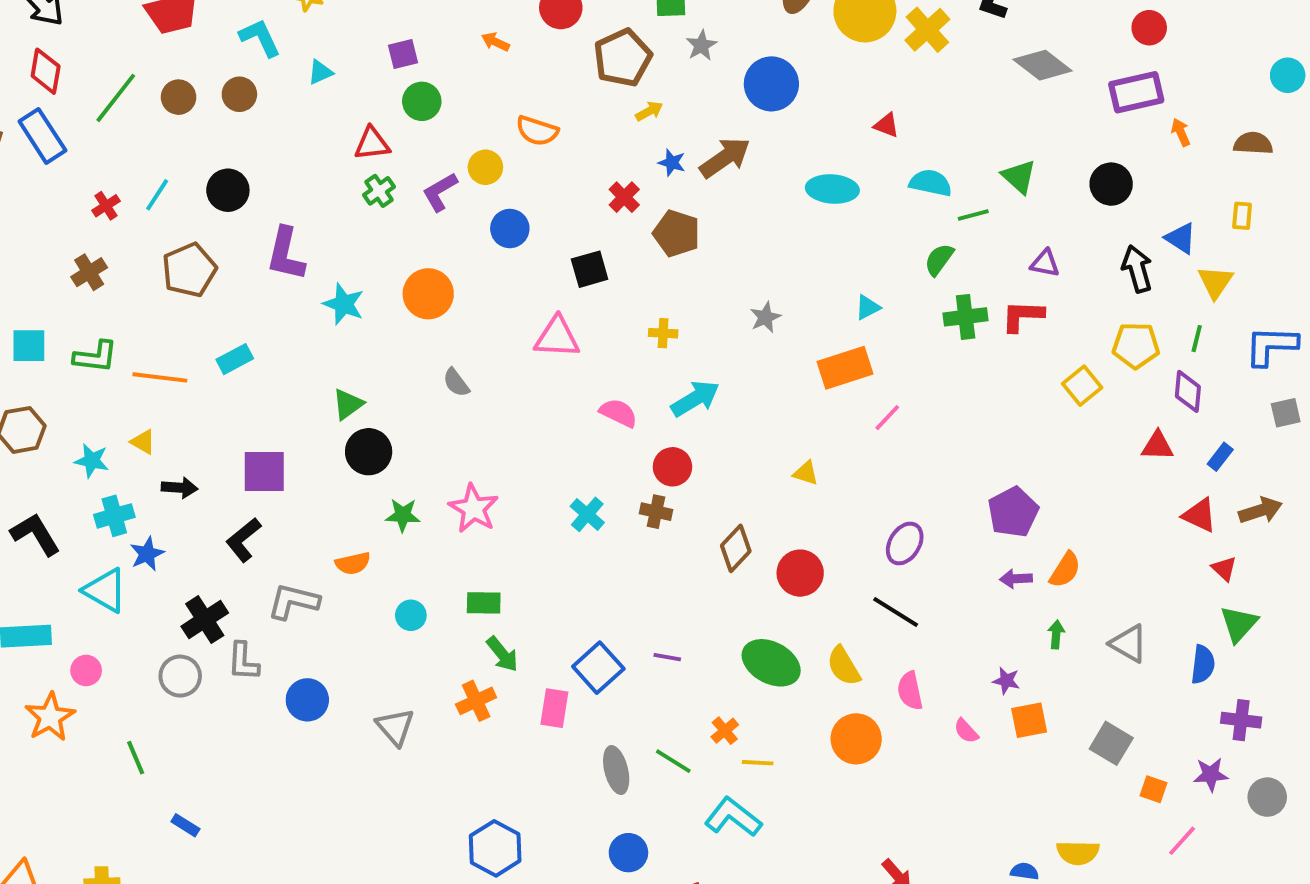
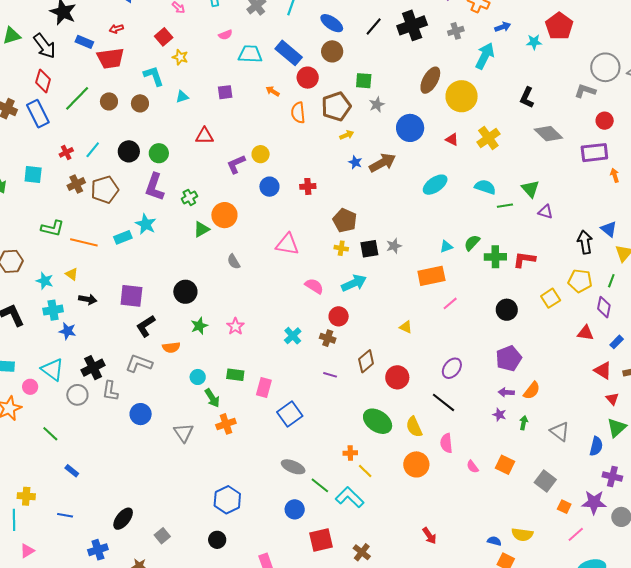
yellow cross: (927, 30) -> (488, 138), moved
green circle: (422, 101) -> (159, 153), moved
red triangle: (886, 125) -> (452, 139), moved
orange semicircle: (537, 131) -> (298, 113), moved, turned 60
black circle: (1111, 184) -> (507, 310), moved
cyan ellipse: (832, 189) -> (435, 185), turned -45
green cross: (379, 191) -> (189, 197), moved
red cross: (624, 197) -> (308, 186), moved, turned 35
brown pentagon: (677, 233) -> (345, 220), moved
green semicircle: (939, 260) -> (472, 243), moved
purple triangle: (1045, 263) -> (546, 212), moved
black square: (590, 269) -> (369, 249), moved
brown cross: (89, 272) -> (76, 184), moved
cyan star: (344, 304) -> (146, 224), moved
cyan square: (29, 346) -> (33, 174), moved
green triangle: (348, 404) -> (201, 229), moved
pink star: (474, 508) -> (235, 326), size x0.7
green star: (403, 515) -> (199, 326), turned -30
black L-shape: (243, 540) -> (146, 326), moved
blue star: (147, 554) -> (67, 331), turned 30
cyan triangle: (105, 590) -> (52, 369), moved
green arrow: (502, 654) -> (212, 398), moved
purple line: (667, 657) -> (330, 375), moved
purple star: (1006, 681) -> (499, 415), moved
pink rectangle: (554, 708) -> (264, 387), moved
orange square: (1029, 720) -> (505, 465), turned 30
orange cross: (725, 731) -> (350, 453), turned 32
green line: (136, 758) -> (50, 434), turned -30
green line: (673, 761) -> (320, 485), moved
yellow line: (758, 763) -> (365, 471), turned 35
gray ellipse: (616, 770) -> (293, 467), turned -60
purple star: (1211, 774) -> (594, 502), size x1.4

